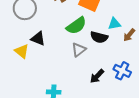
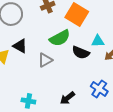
gray triangle: (79, 50) -> (45, 60), moved
black arrow: (97, 76) -> (67, 98), moved

